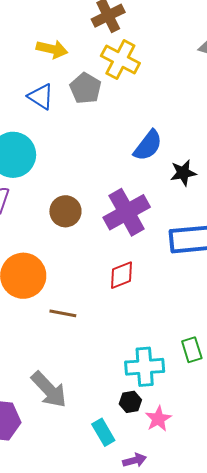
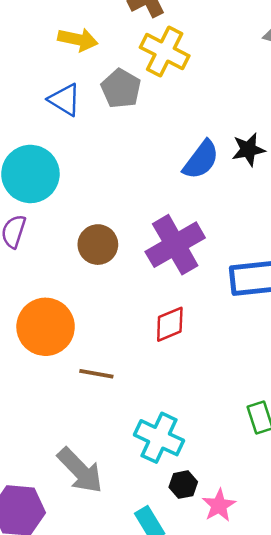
black star: (183, 173) -> (248, 150), moved
cyan cross: (145, 367) -> (159, 438), moved, turned 30

